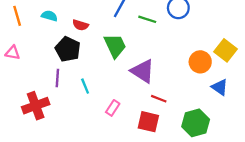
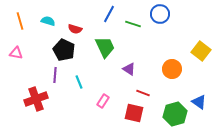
orange circle: (200, 62) -> (172, 69), moved
purple triangle: (143, 71) -> (129, 69), size x0.6
blue triangle: (220, 87) -> (199, 102), moved

